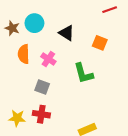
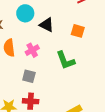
cyan circle: (34, 23) -> (25, 13), moved
pink cross: (48, 59) -> (32, 50), turned 32

